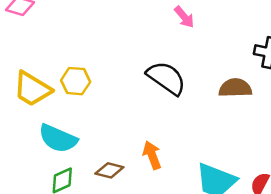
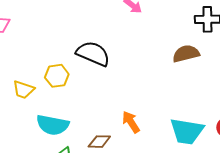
black semicircle: (166, 78) -> (93, 54), moved
yellow trapezoid: (32, 89) -> (23, 90), size x0.7

